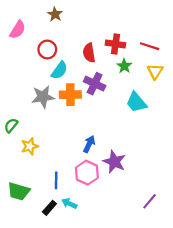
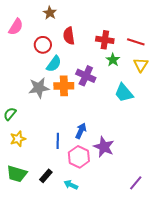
red semicircle: (89, 53) -> (69, 36), moved
yellow star: (30, 146) -> (18, 139), moved
blue line: (56, 180) -> (58, 141), moved
cyan arrow: (69, 203) -> (71, 185), moved
black rectangle: (49, 208) -> (46, 176), moved

